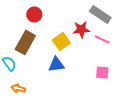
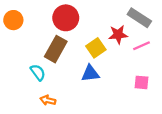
red circle: (34, 14) -> (66, 18), size x1.5
pink line: (102, 39) -> (141, 46), turned -49

